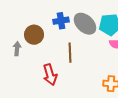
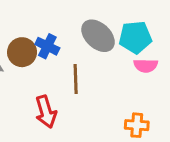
blue cross: (61, 21) -> (47, 46), moved, turned 35

